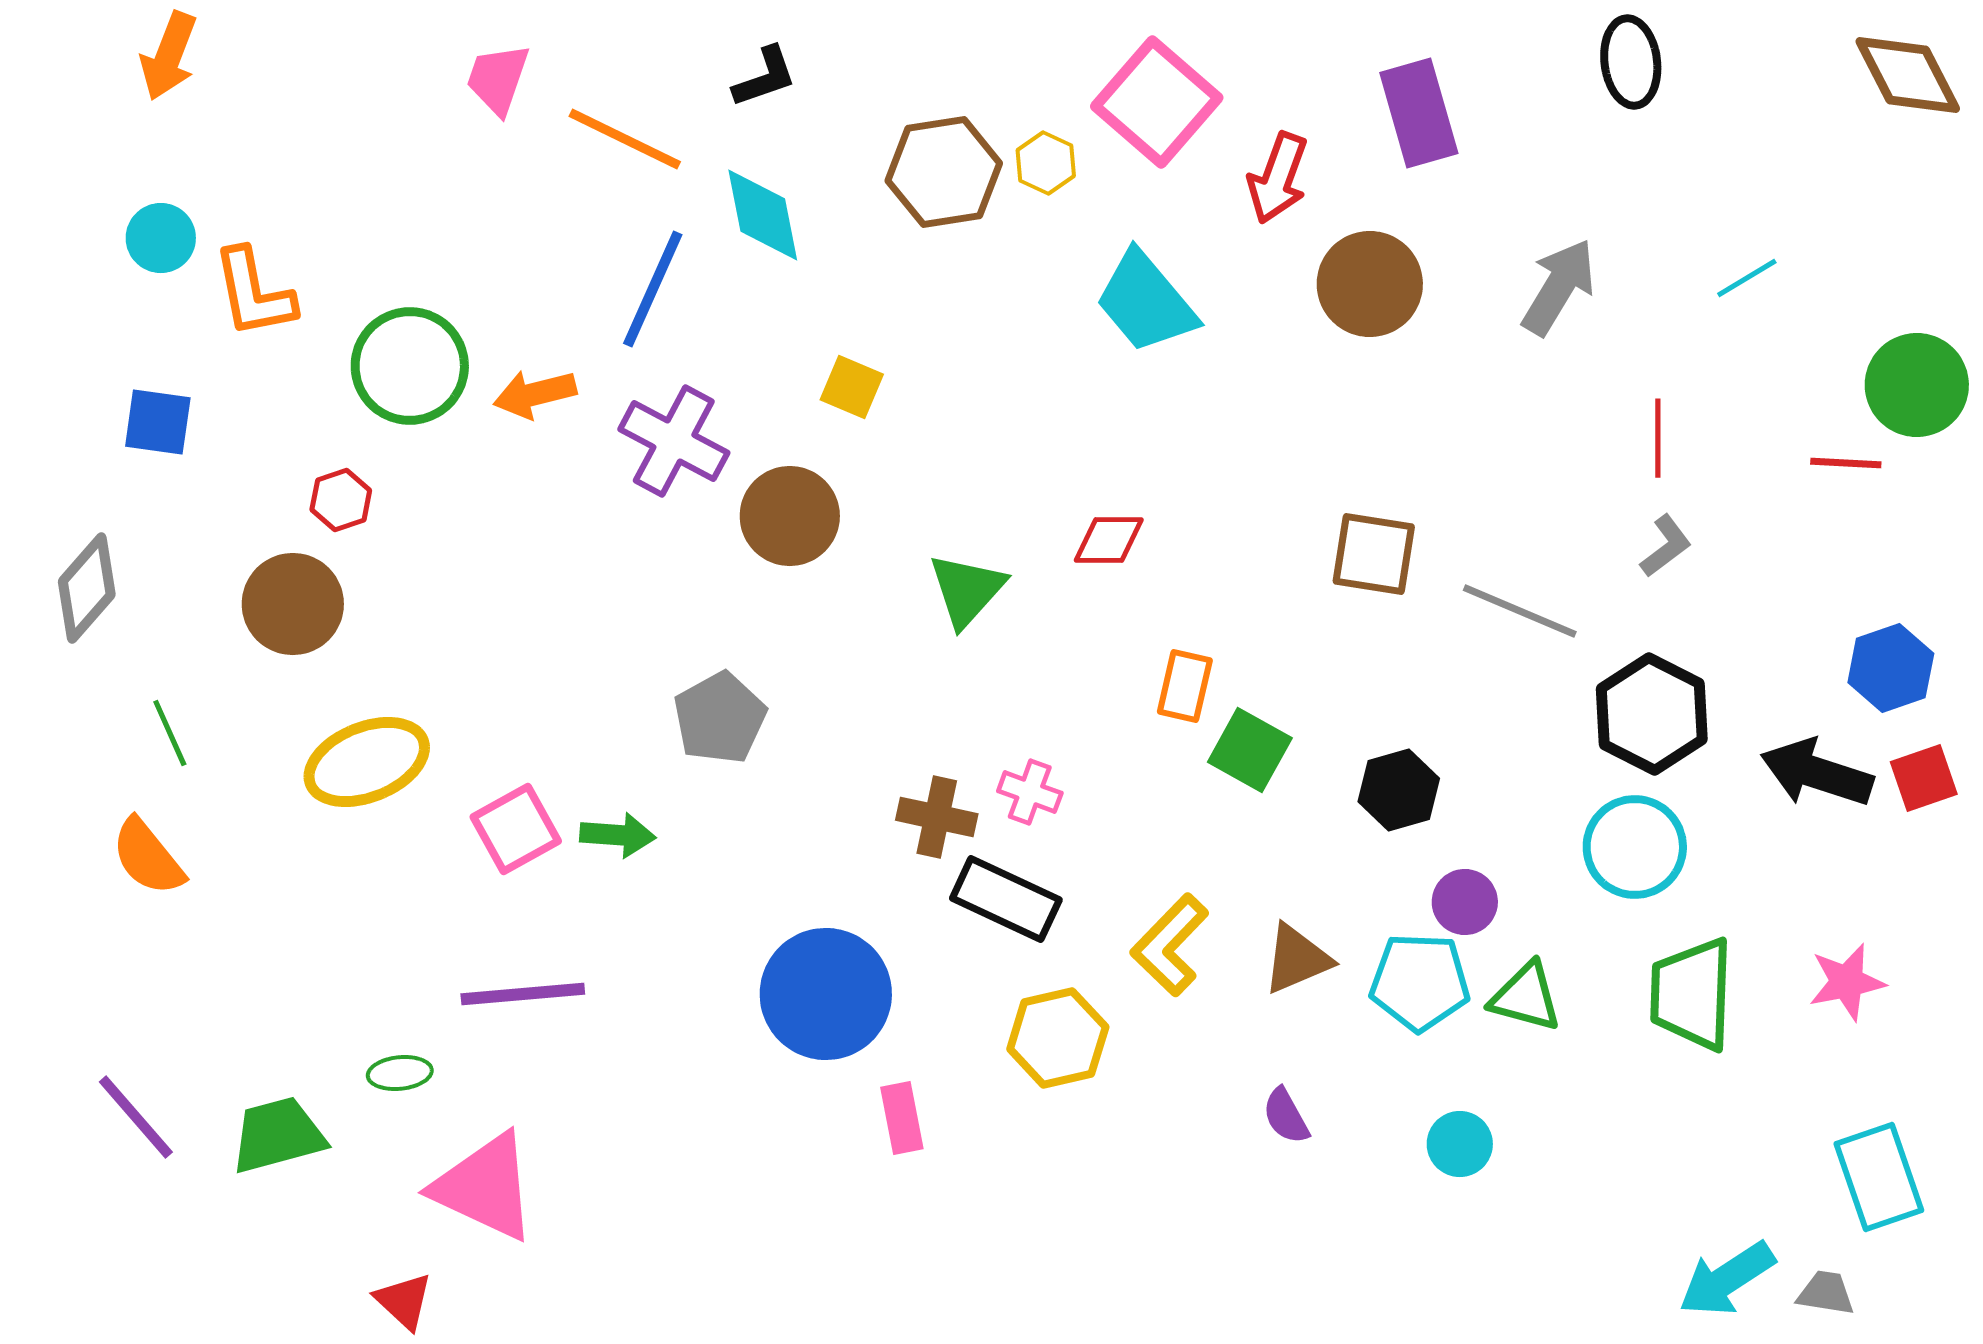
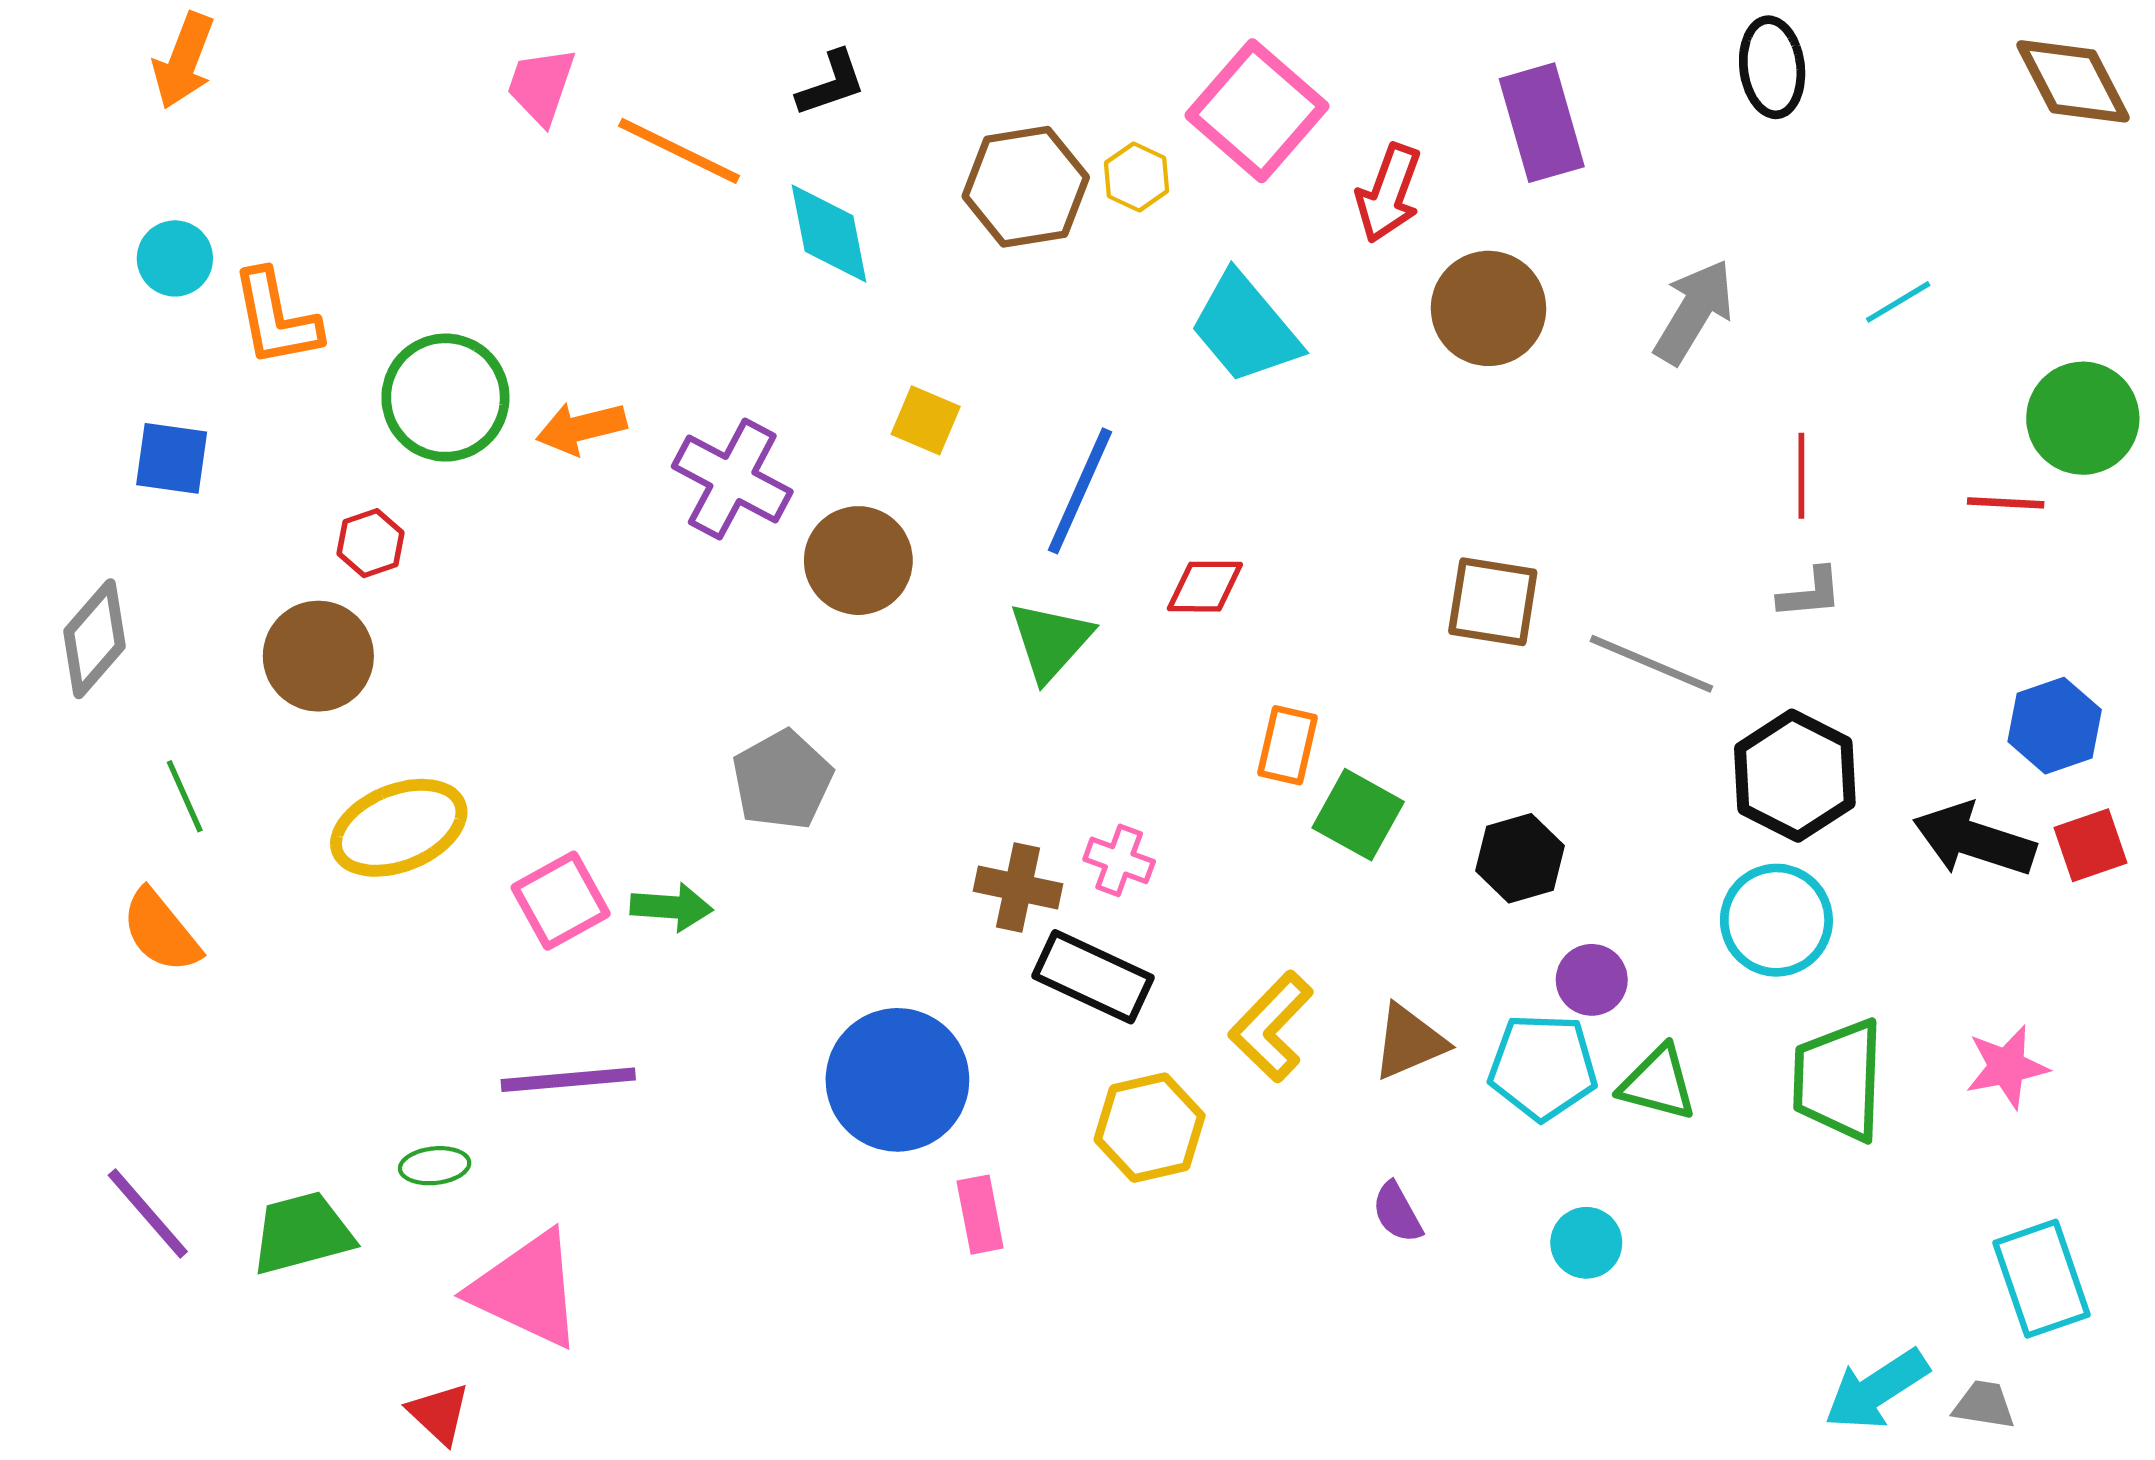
blue line: (653, 289) -> (1080, 491), moved
gray L-shape: (1666, 546) -> (1810, 593), turned 32

